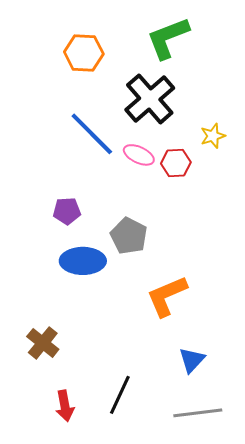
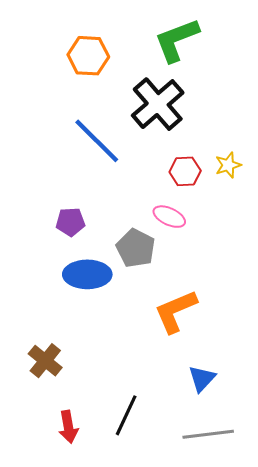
yellow star: (213, 136) -> (228, 165), moved
pink ellipse: (139, 155) -> (169, 217), moved

